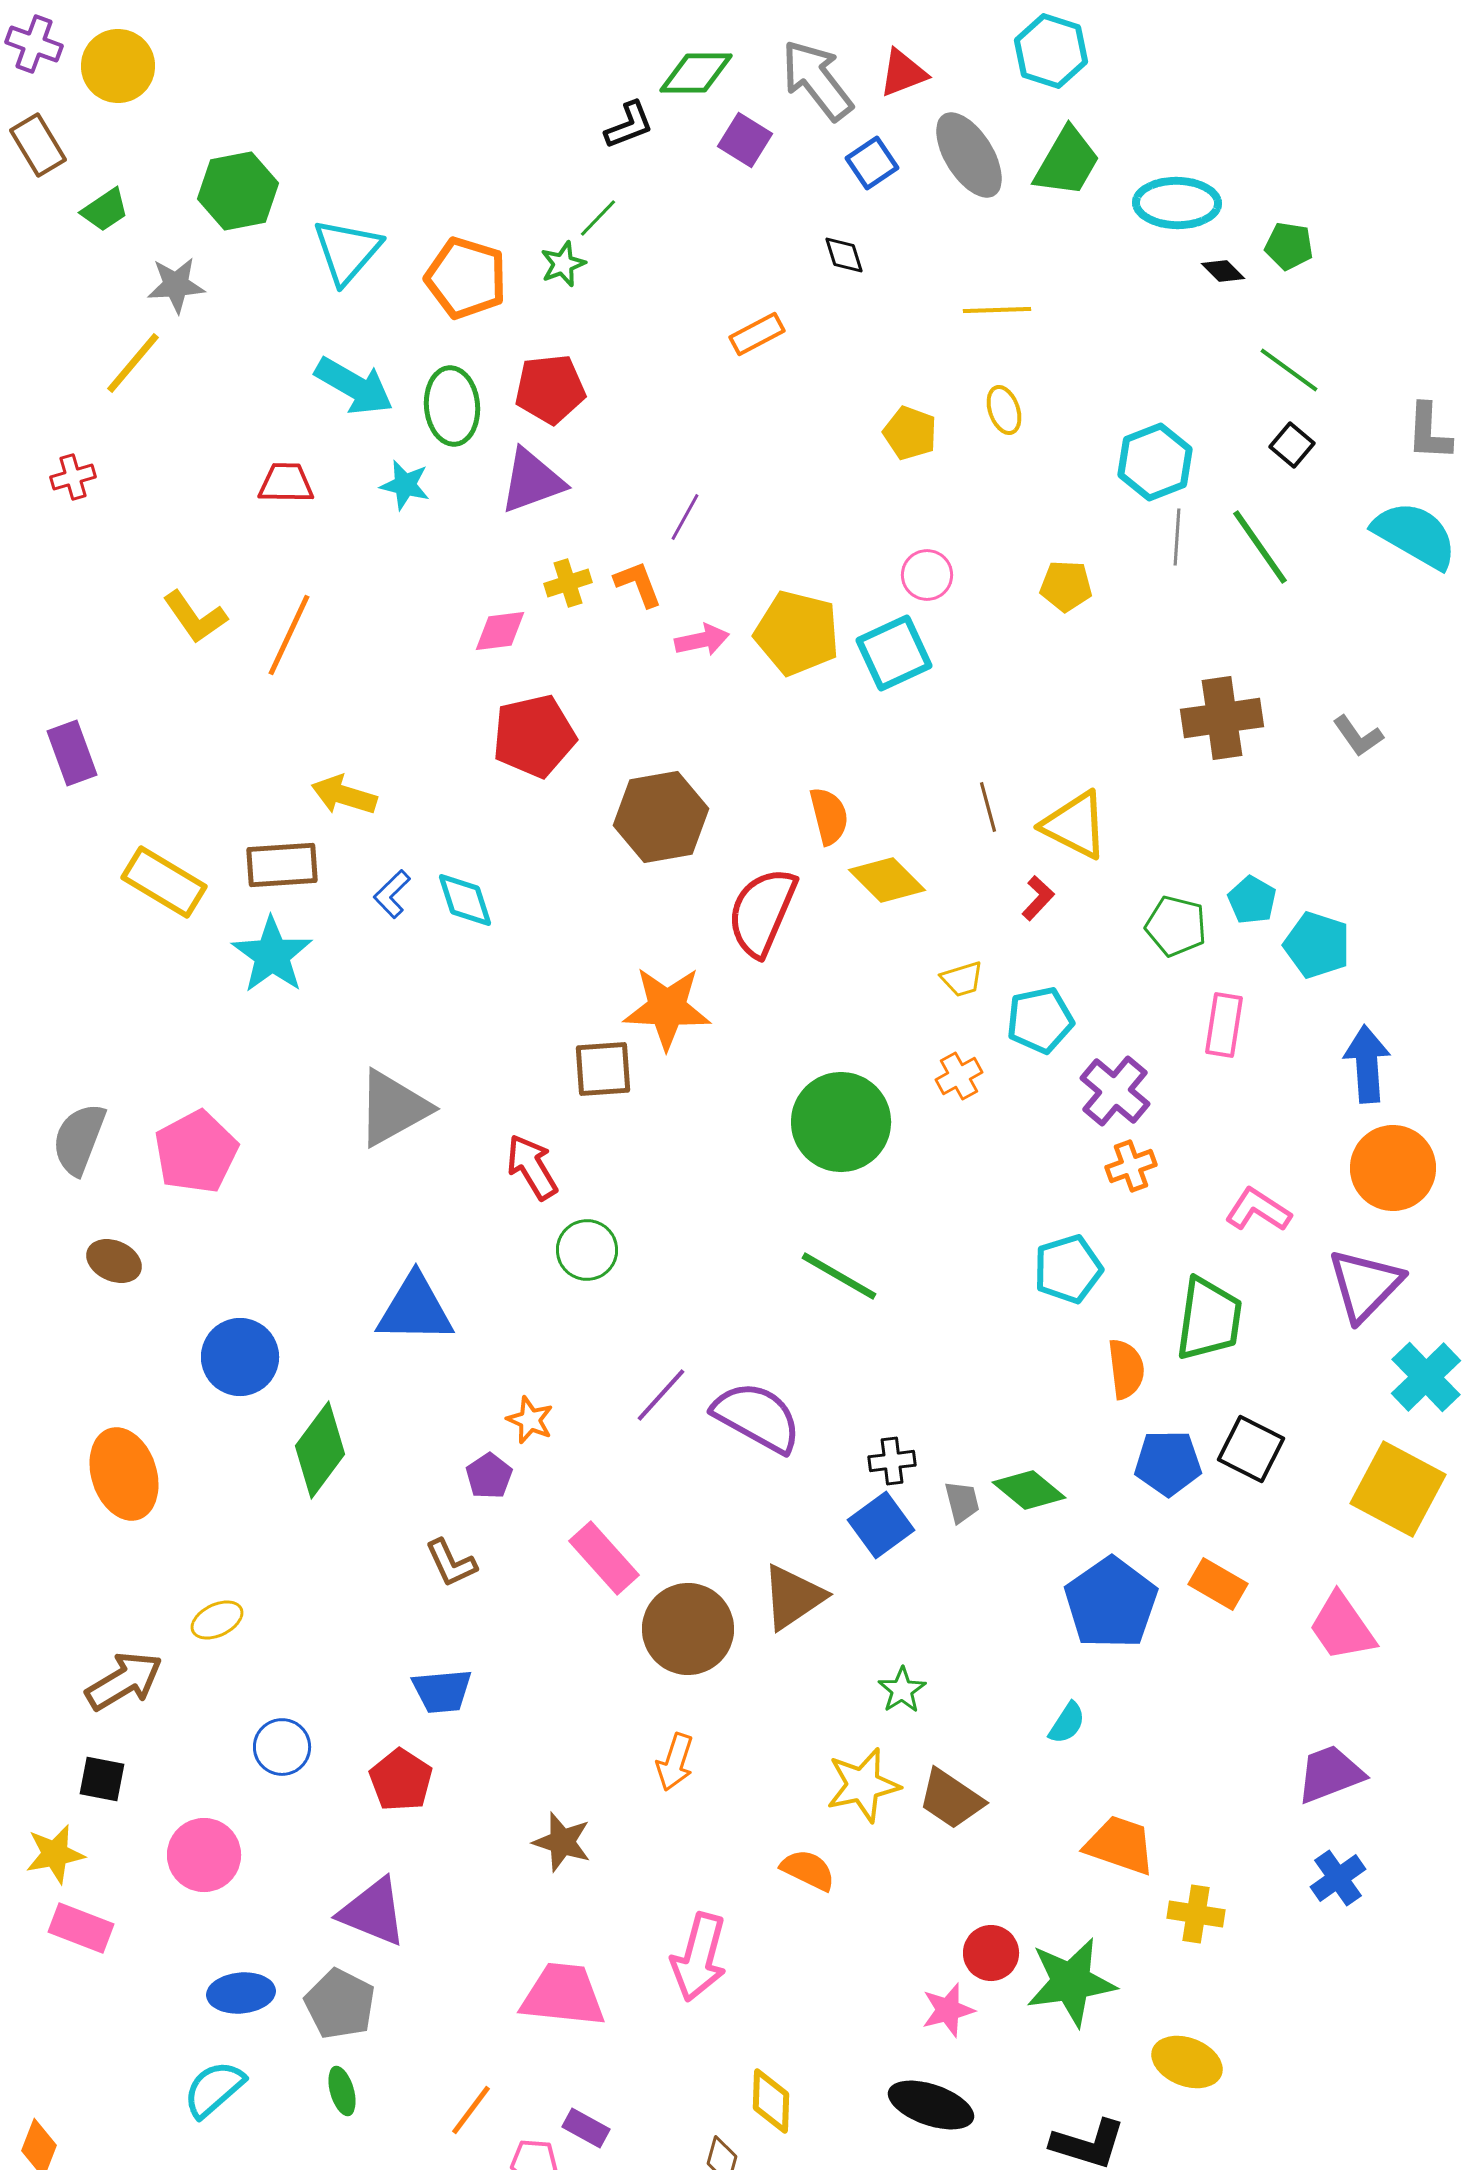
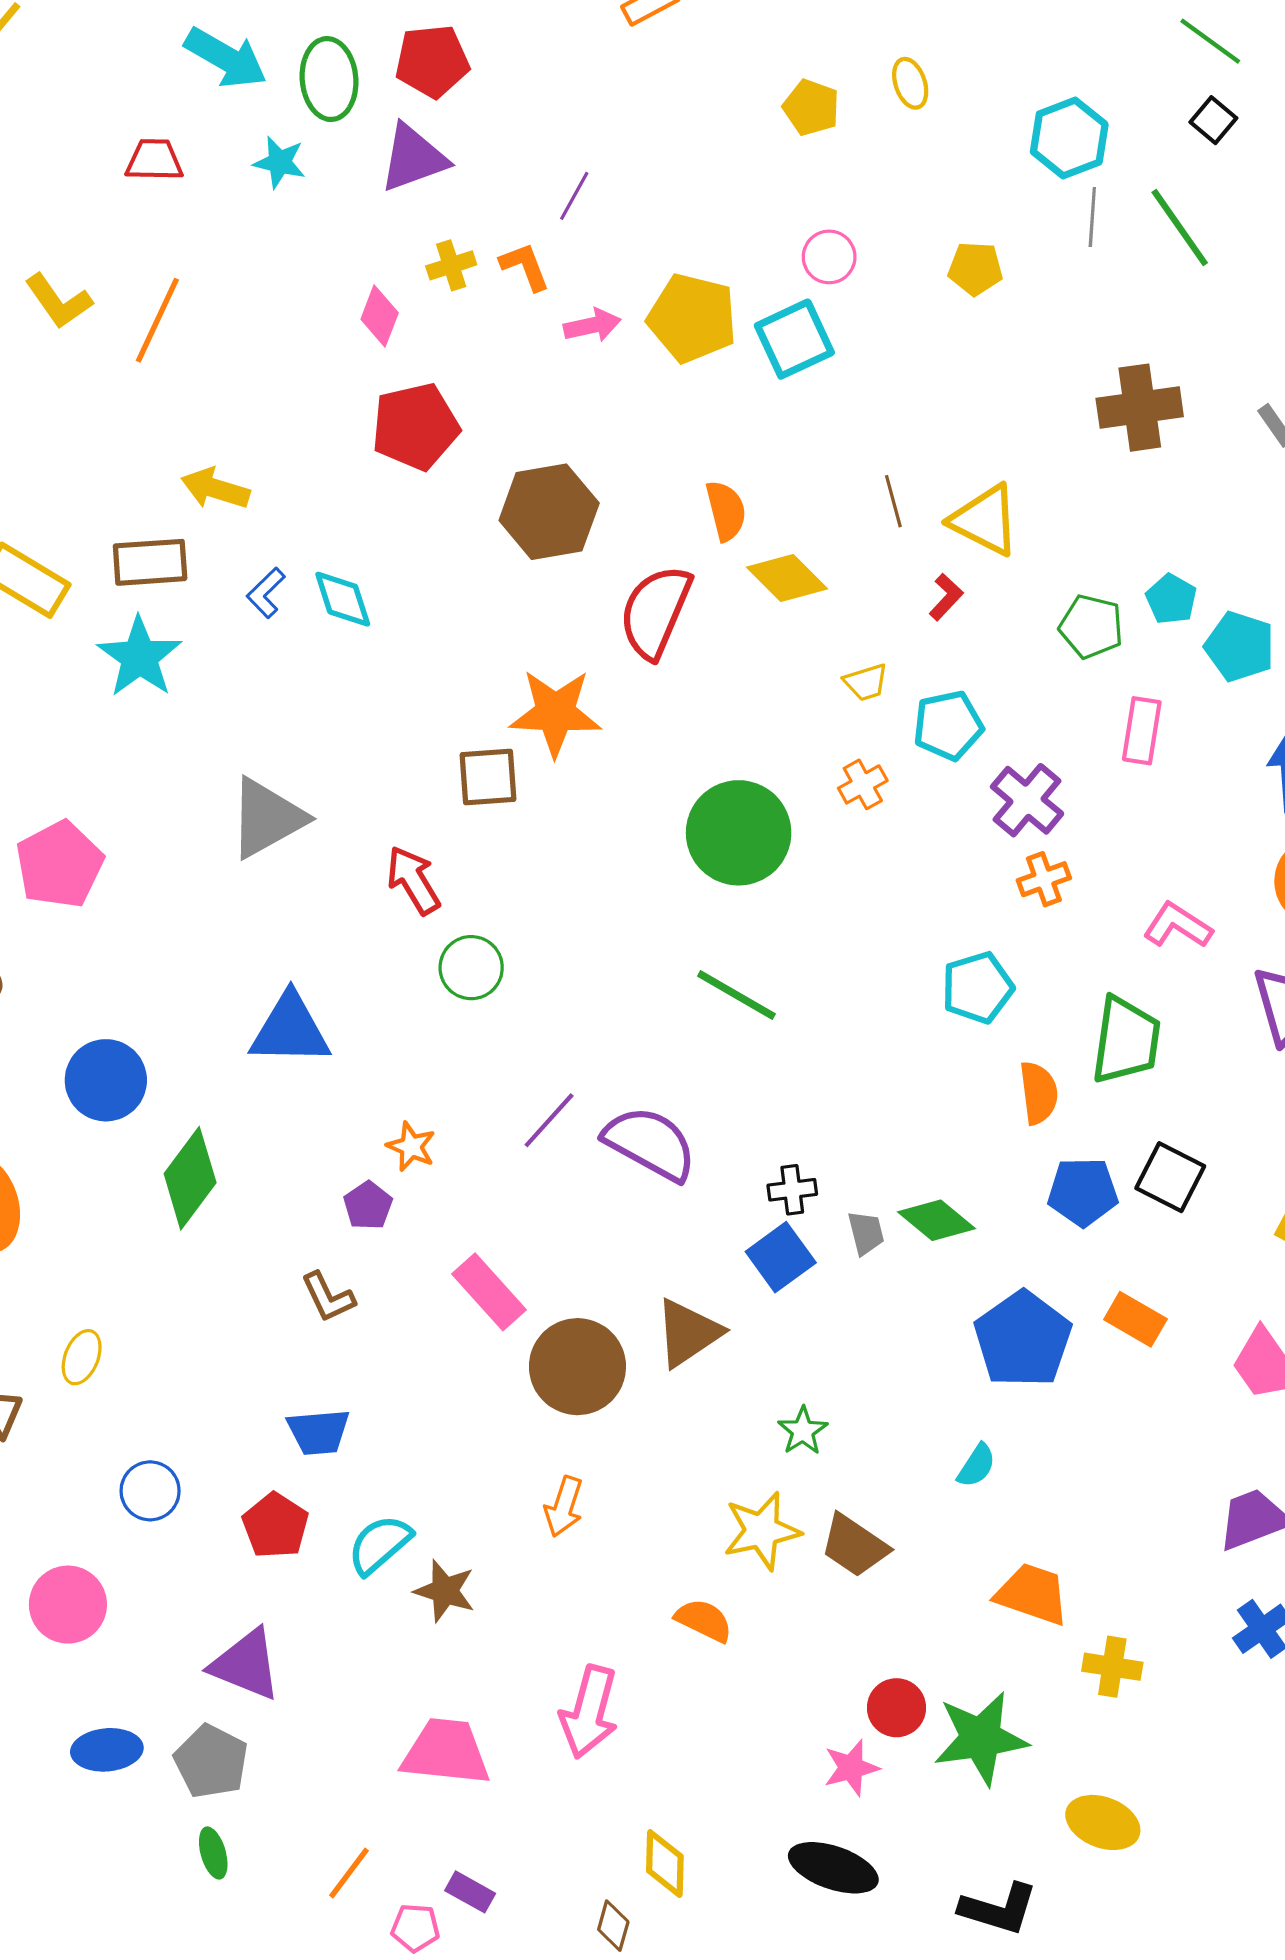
pink diamond: (500, 631) -> (380, 316), turned -62
yellow ellipse: (217, 1620) -> (82, 1357), turned -42
cyan semicircle: (214, 2089) -> (380, 1545), moved

